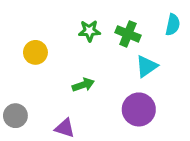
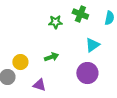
green cross: (128, 34) -> (80, 14), moved
yellow circle: (35, 52) -> (20, 62), moved

